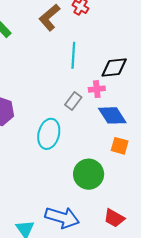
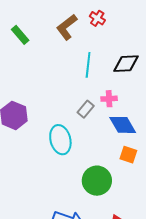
black diamond: (114, 67) -> (126, 64), moved
cyan ellipse: (49, 134) -> (60, 140), turned -32

